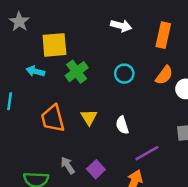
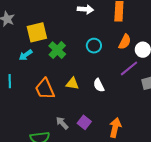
cyan arrow: (35, 71) -> (26, 55), turned -40
yellow triangle: (89, 117) -> (72, 83), turned -40
purple line: (147, 153) -> (129, 68), moved

